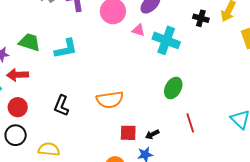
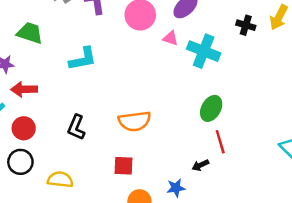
green trapezoid: (29, 42) -> (30, 33), moved
red line: (190, 123) -> (220, 142), moved
red square: (128, 133) -> (123, 166), moved
black arrow: (152, 134) -> (200, 165), moved

